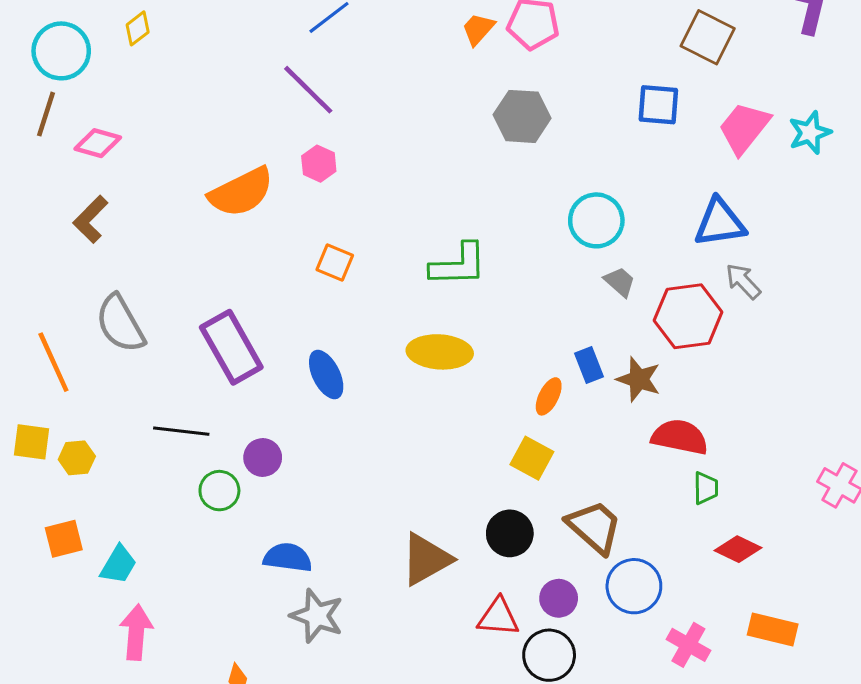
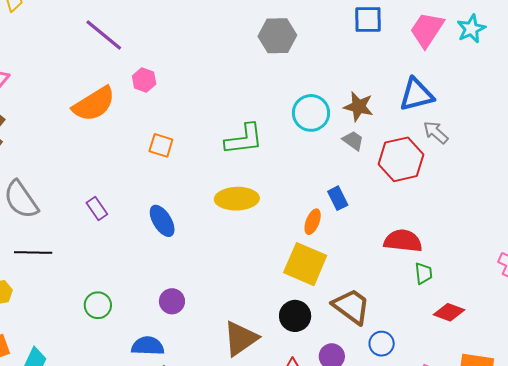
purple line: (308, 90) -> (104, 35), moved
cyan circle: (596, 220) -> (311, 113), moved
purple rectangle: (231, 347) -> (97, 209), size x0.5
brown star: (639, 379) -> (359, 107), moved
black line: (181, 431) -> (33, 252), moved
purple circle: (263, 457) -> (172, 301), moved
yellow square: (532, 458) -> (305, 264), size x1.5
blue circle: (634, 586) -> (382, 344), size x0.7

